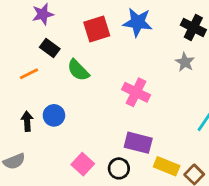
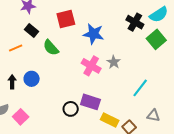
blue star: (138, 22) -> (93, 34), moved
gray star: (185, 62) -> (114, 62), moved
pink square: (83, 164) -> (21, 117), moved
black circle: (119, 168) -> (71, 109), moved

